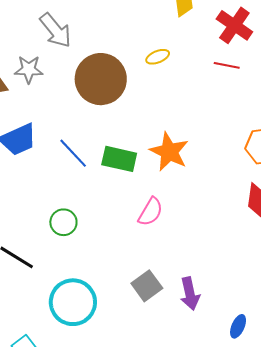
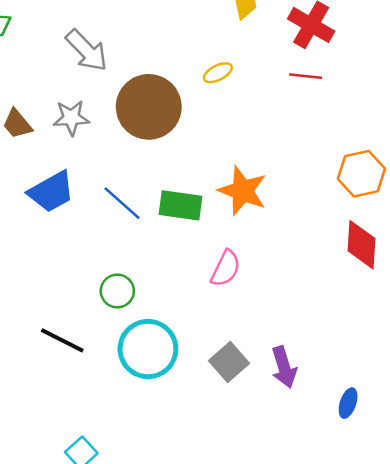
gray star: (29, 69) -> (71, 118), moved
cyan circle: (73, 302) -> (148, 349), moved

